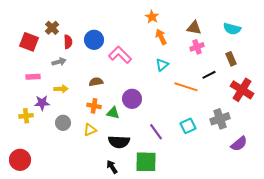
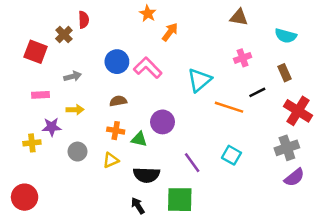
orange star: (152, 17) -> (148, 14), moved
brown triangle: (194, 28) -> (239, 17), moved
orange arrow: (161, 37) -> (170, 32), moved, turned 63
blue circle: (94, 40) -> (117, 62), moved
red semicircle: (68, 42) -> (84, 20), moved
cyan triangle: (162, 65) -> (199, 80), size x1.5
gray cross: (220, 119) -> (287, 148), moved
cyan square: (188, 126) -> (231, 155), turned -35

